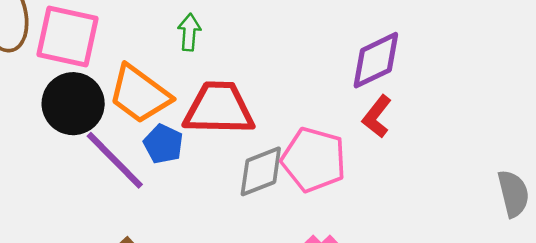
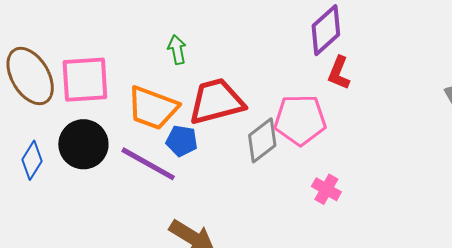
black circle: (73, 104) -> (83, 144), moved

